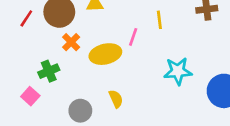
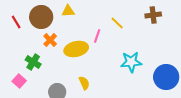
red line: (26, 18) -> (16, 22), turned -64
yellow line: (159, 20) -> (117, 23), turned -40
green cross: (49, 71) -> (33, 62), turned -35

